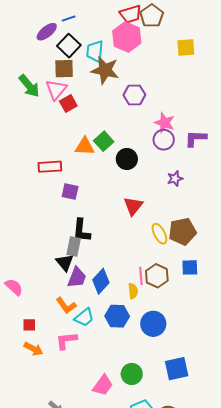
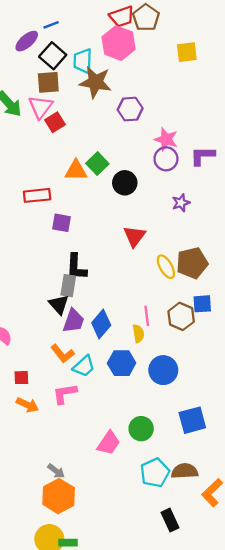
brown hexagon: (157, 276) -> (181, 316), moved

